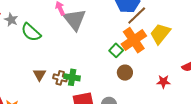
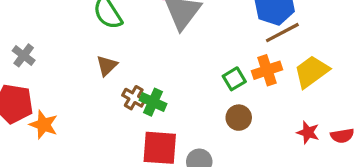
orange cross: (134, 40) -> (267, 70), size x0.7
brown triangle: (39, 75) -> (107, 66), moved
red star: (163, 82) -> (308, 132), moved

